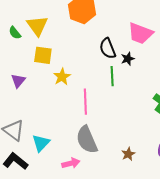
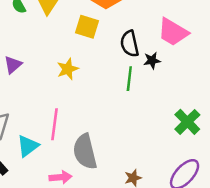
yellow square: (43, 55) -> (87, 27), moved
pink line: (85, 102) -> (55, 124), moved

